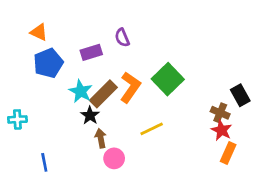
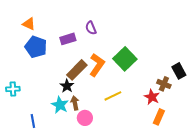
blue pentagon: (48, 63) -> (36, 47), turned -30
cyan star: (81, 91) -> (60, 105), moved
red star: (221, 130) -> (152, 97), moved
orange rectangle: (228, 153) -> (159, 117), moved

